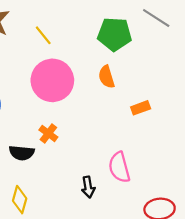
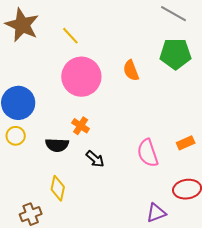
green pentagon: (115, 34) -> (175, 54), moved
orange rectangle: (141, 108) -> (186, 143), moved
black arrow: (88, 187) -> (95, 159), moved, turned -36

